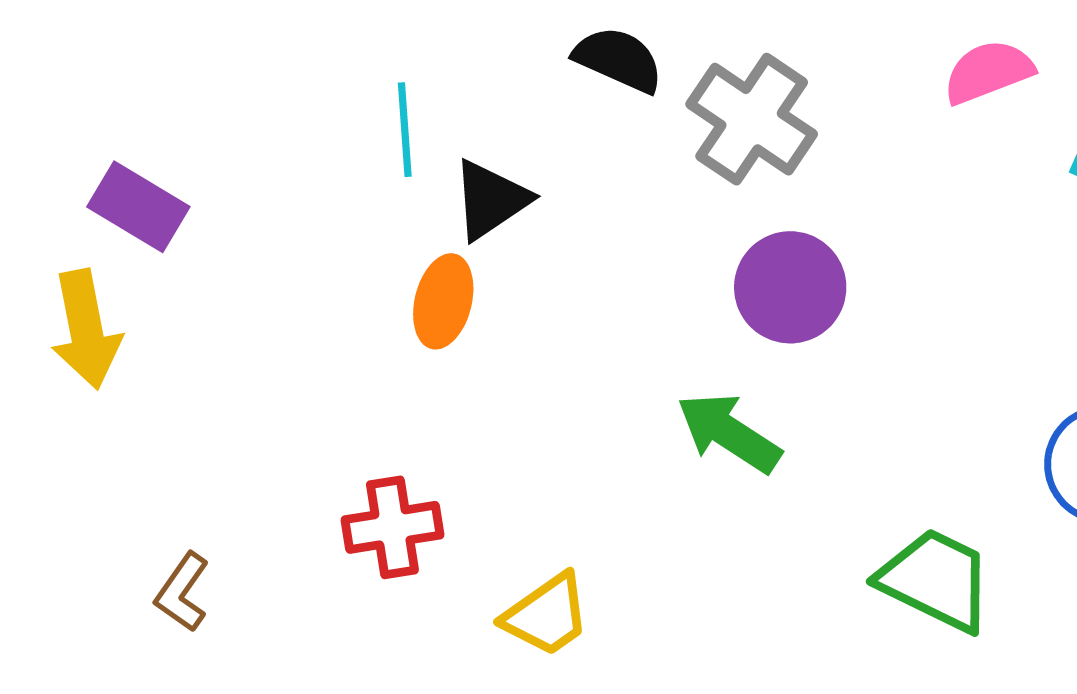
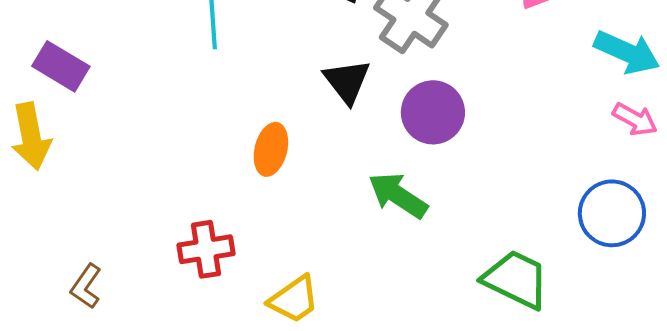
black triangle: (491, 200) -> (347, 81), moved, turned -34
orange ellipse: (443, 301) -> (271, 149), moved

